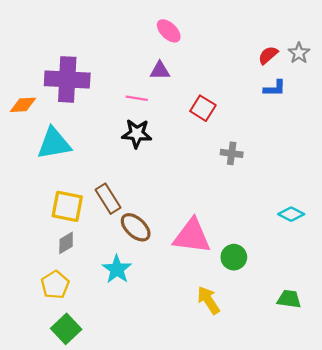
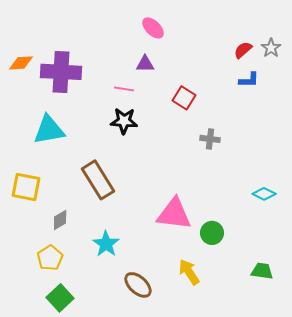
orange diamond: (23, 105) -> (21, 63), moved
brown rectangle: (108, 199) -> (98, 180), size x1.4
yellow square: (67, 206) -> (26, 187), moved
brown ellipse: (136, 227) -> (138, 285), moved

